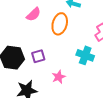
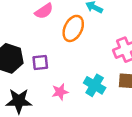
cyan cross: (85, 55) -> (95, 85), moved

